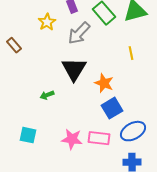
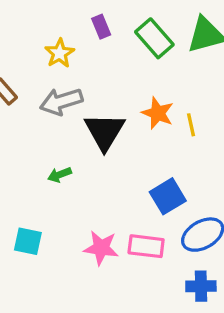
gray arrow: (79, 33) -> (61, 101), moved, turned 30
yellow line: (131, 53) -> (191, 125), moved
orange star: (104, 83) -> (158, 113), moved

